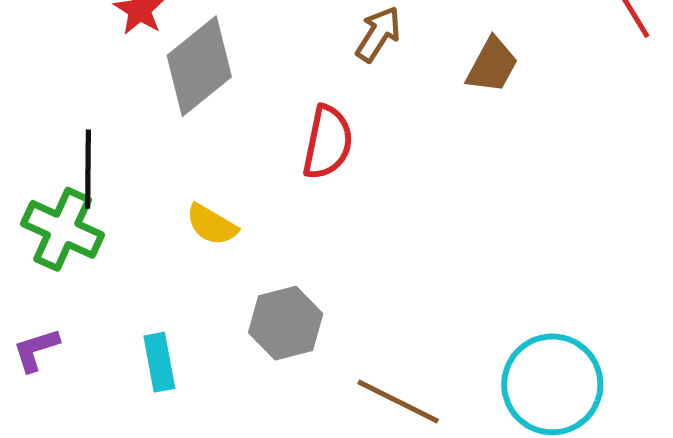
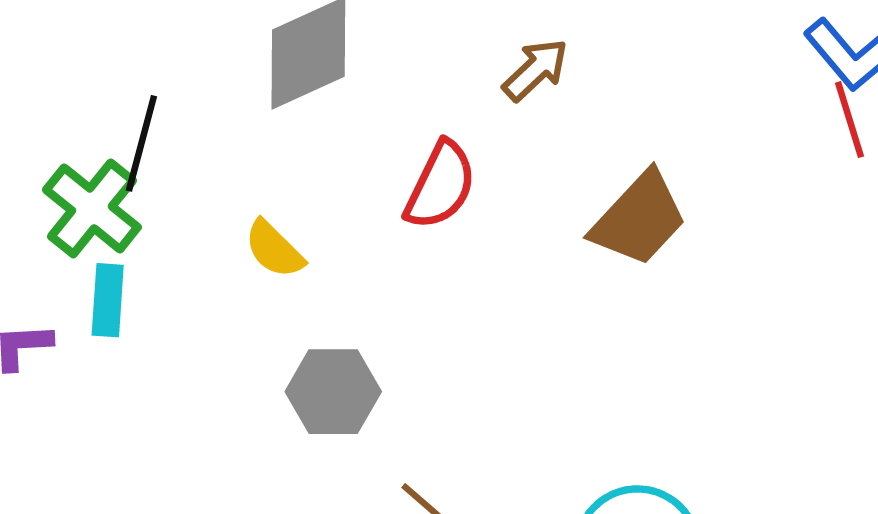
brown trapezoid: (492, 65) -> (639, 219), moved, size x1.4
cyan rectangle: (159, 362) -> (108, 300), moved

